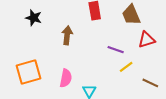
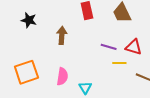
red triangle: (146, 40) -> (134, 47), moved, turned 36
yellow line: (126, 67) -> (119, 63), turned 40

